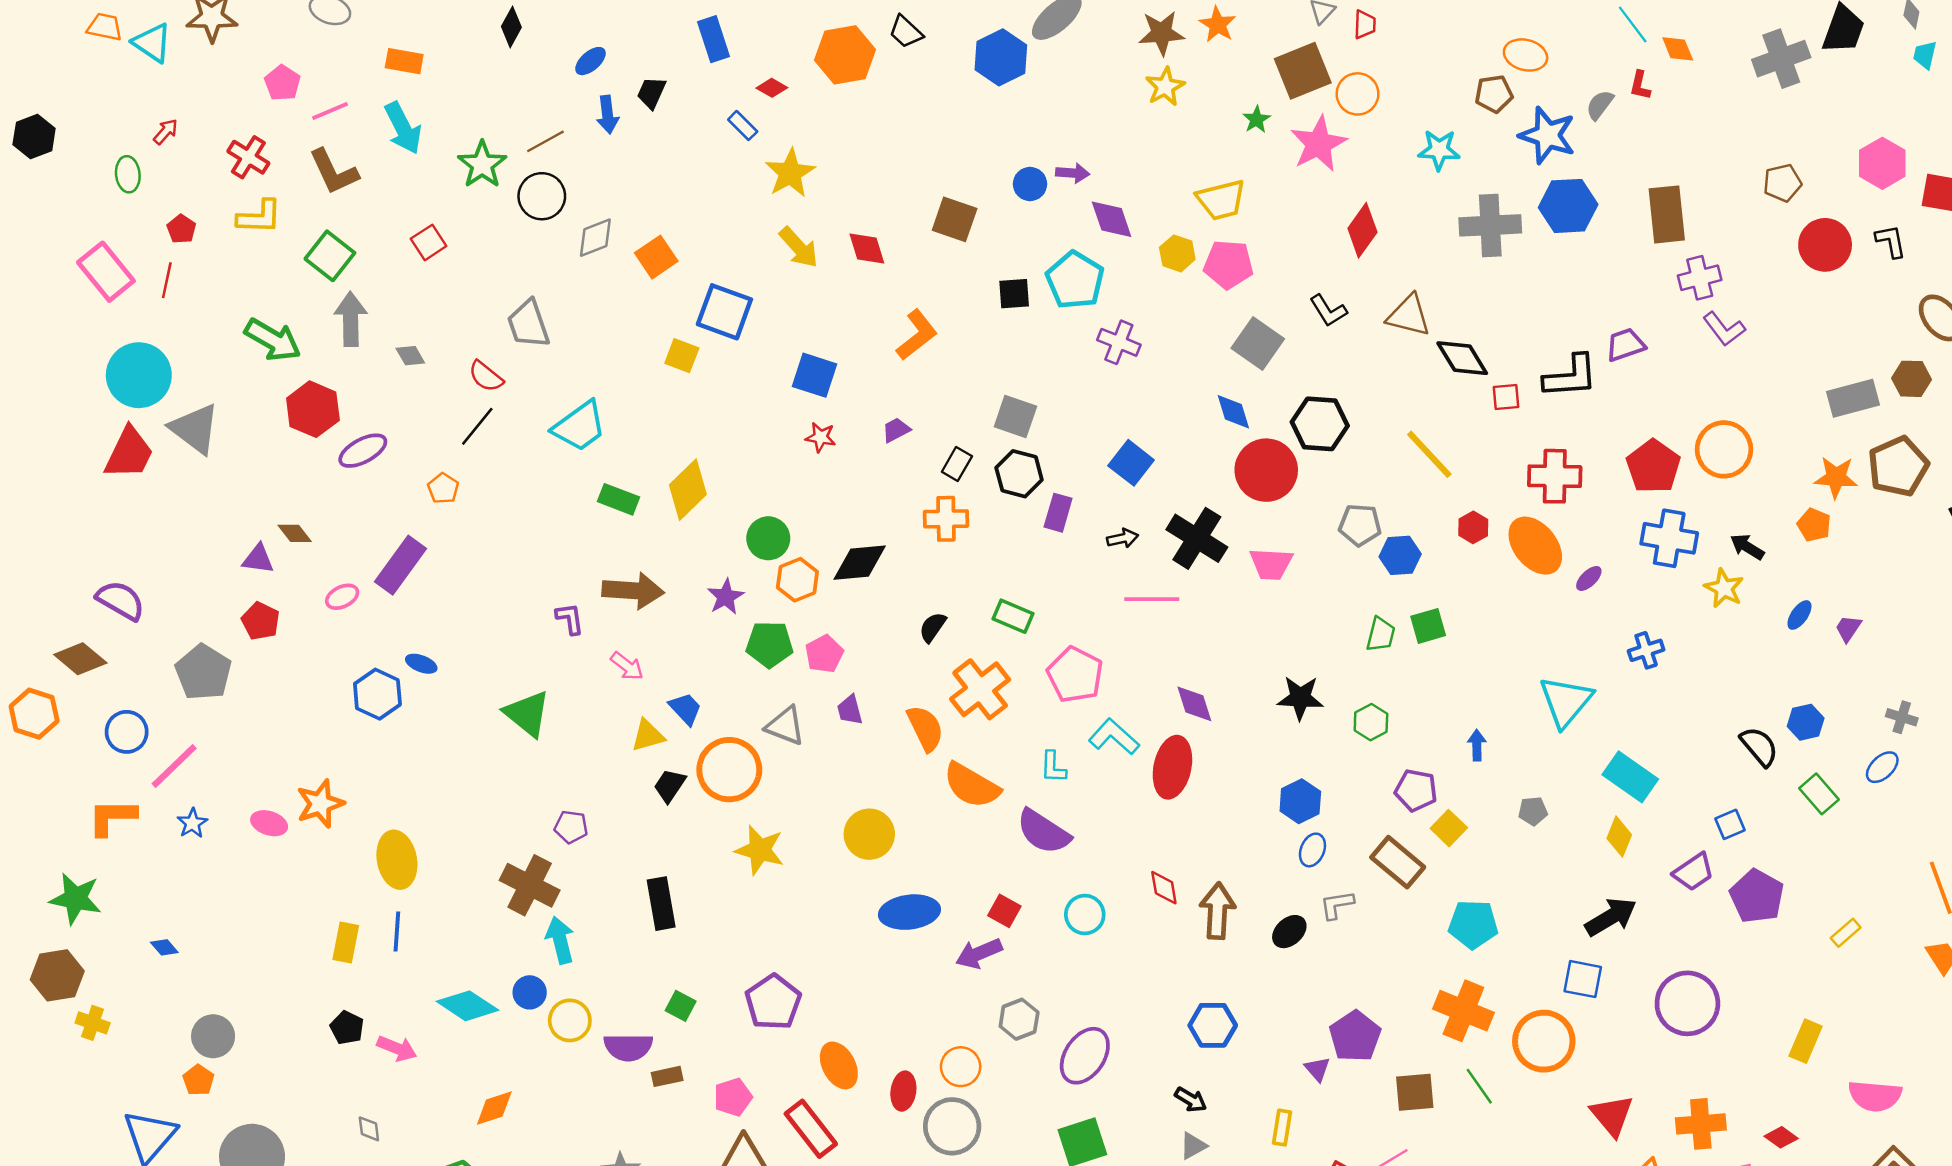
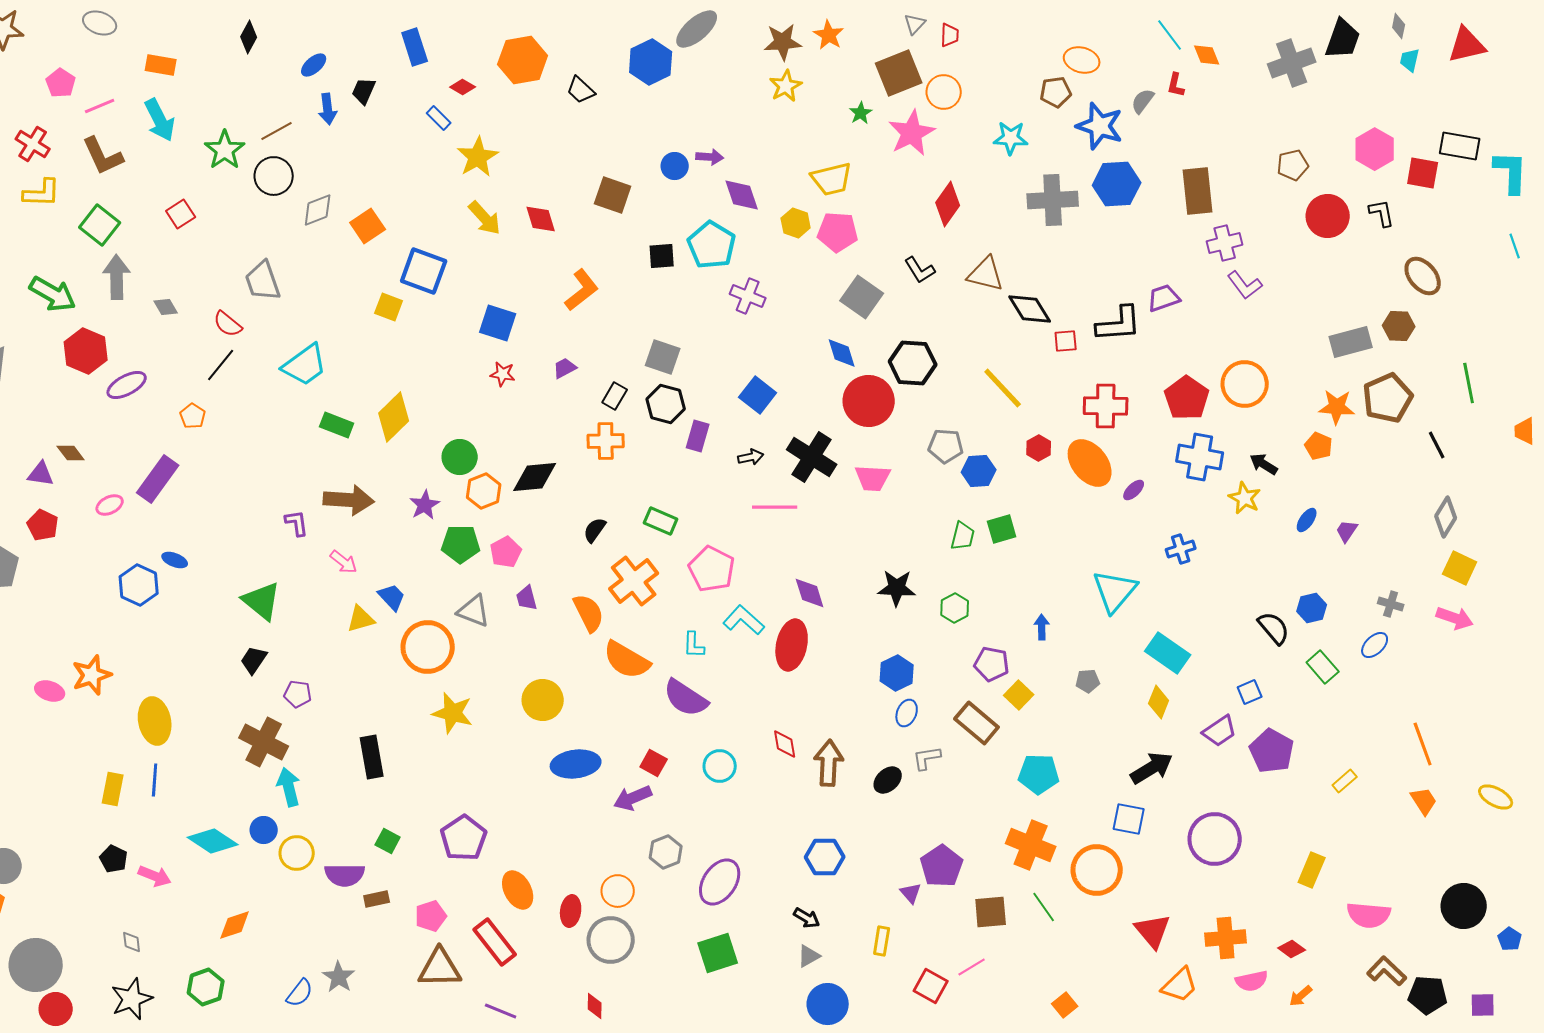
black trapezoid: (906, 32) -> (581, 90), moved
black trapezoid: (670, 785) -> (254, 660), moved

